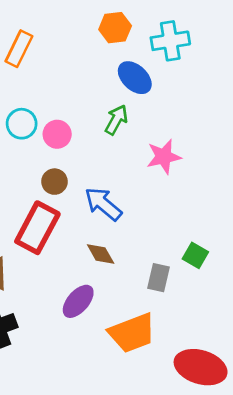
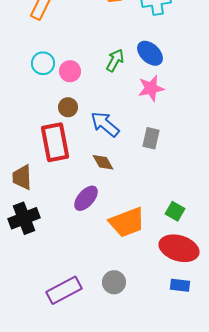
blue ellipse: (135, 78) -> (150, 53), moved
red rectangle: (37, 228) -> (55, 142), turned -39
green square: (195, 255) -> (175, 211), moved
gray rectangle: (158, 278) -> (151, 138), moved

